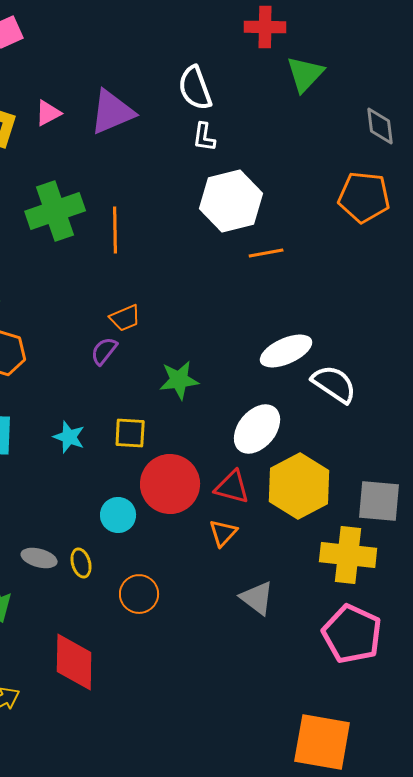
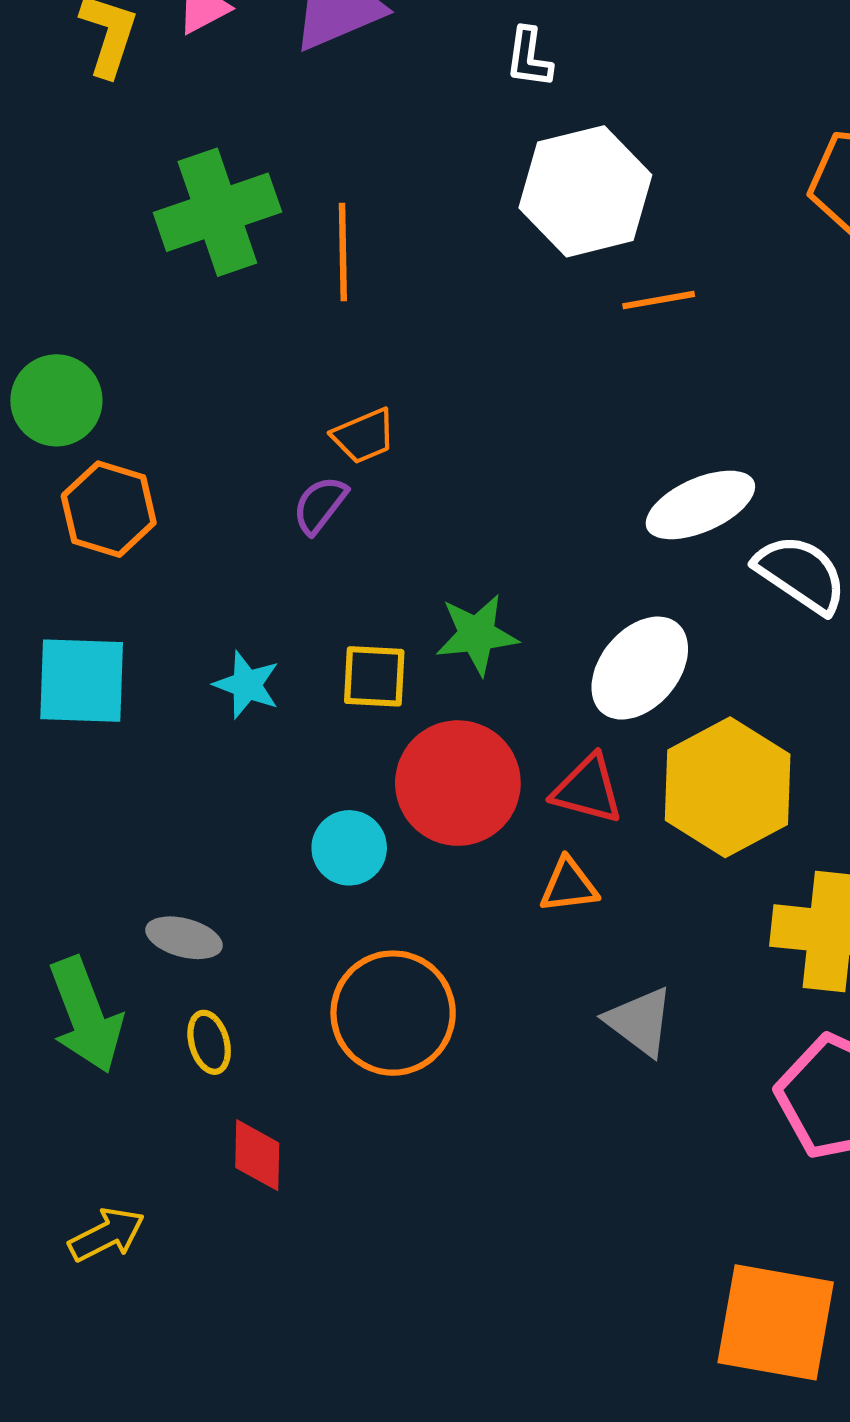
green star: (179, 380) -> (477, 635), moved
orange triangle: (223, 533) -> (569, 885), turned 40
yellow ellipse: (81, 563) -> (209, 1042), moved
orange circle: (139, 594) -> (393, 1013), size x1.5
red diamond: (74, 662) -> (257, 1155), size x0.6

